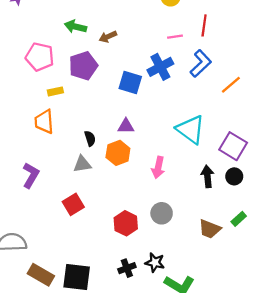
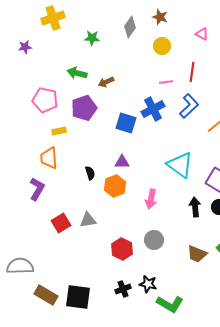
gray triangle: (82, 164) -> (88, 220), moved
purple L-shape: (31, 175) -> (37, 189), moved
red square: (73, 204) -> (61, 223), moved

